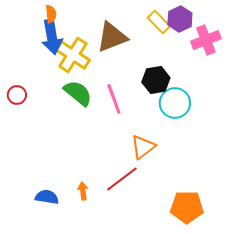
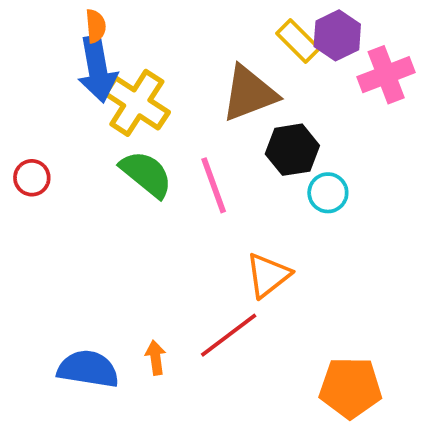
brown triangle: (112, 37) -> (249, 93), moved
cyan circle: (175, 103) -> (328, 193), size x0.7
blue semicircle: (47, 197) -> (88, 369), size x1.4

